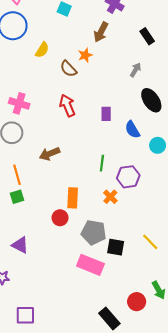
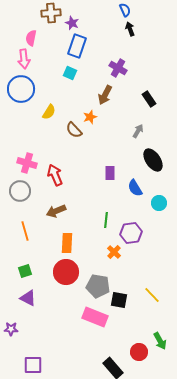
red arrow: (67, 105) -> (55, 175), moved
green square: (17, 197) -> (25, 271), moved
orange rectangle: (73, 198) -> (67, 243), moved
red circle: (60, 218) -> (66, 272), size x1.6

